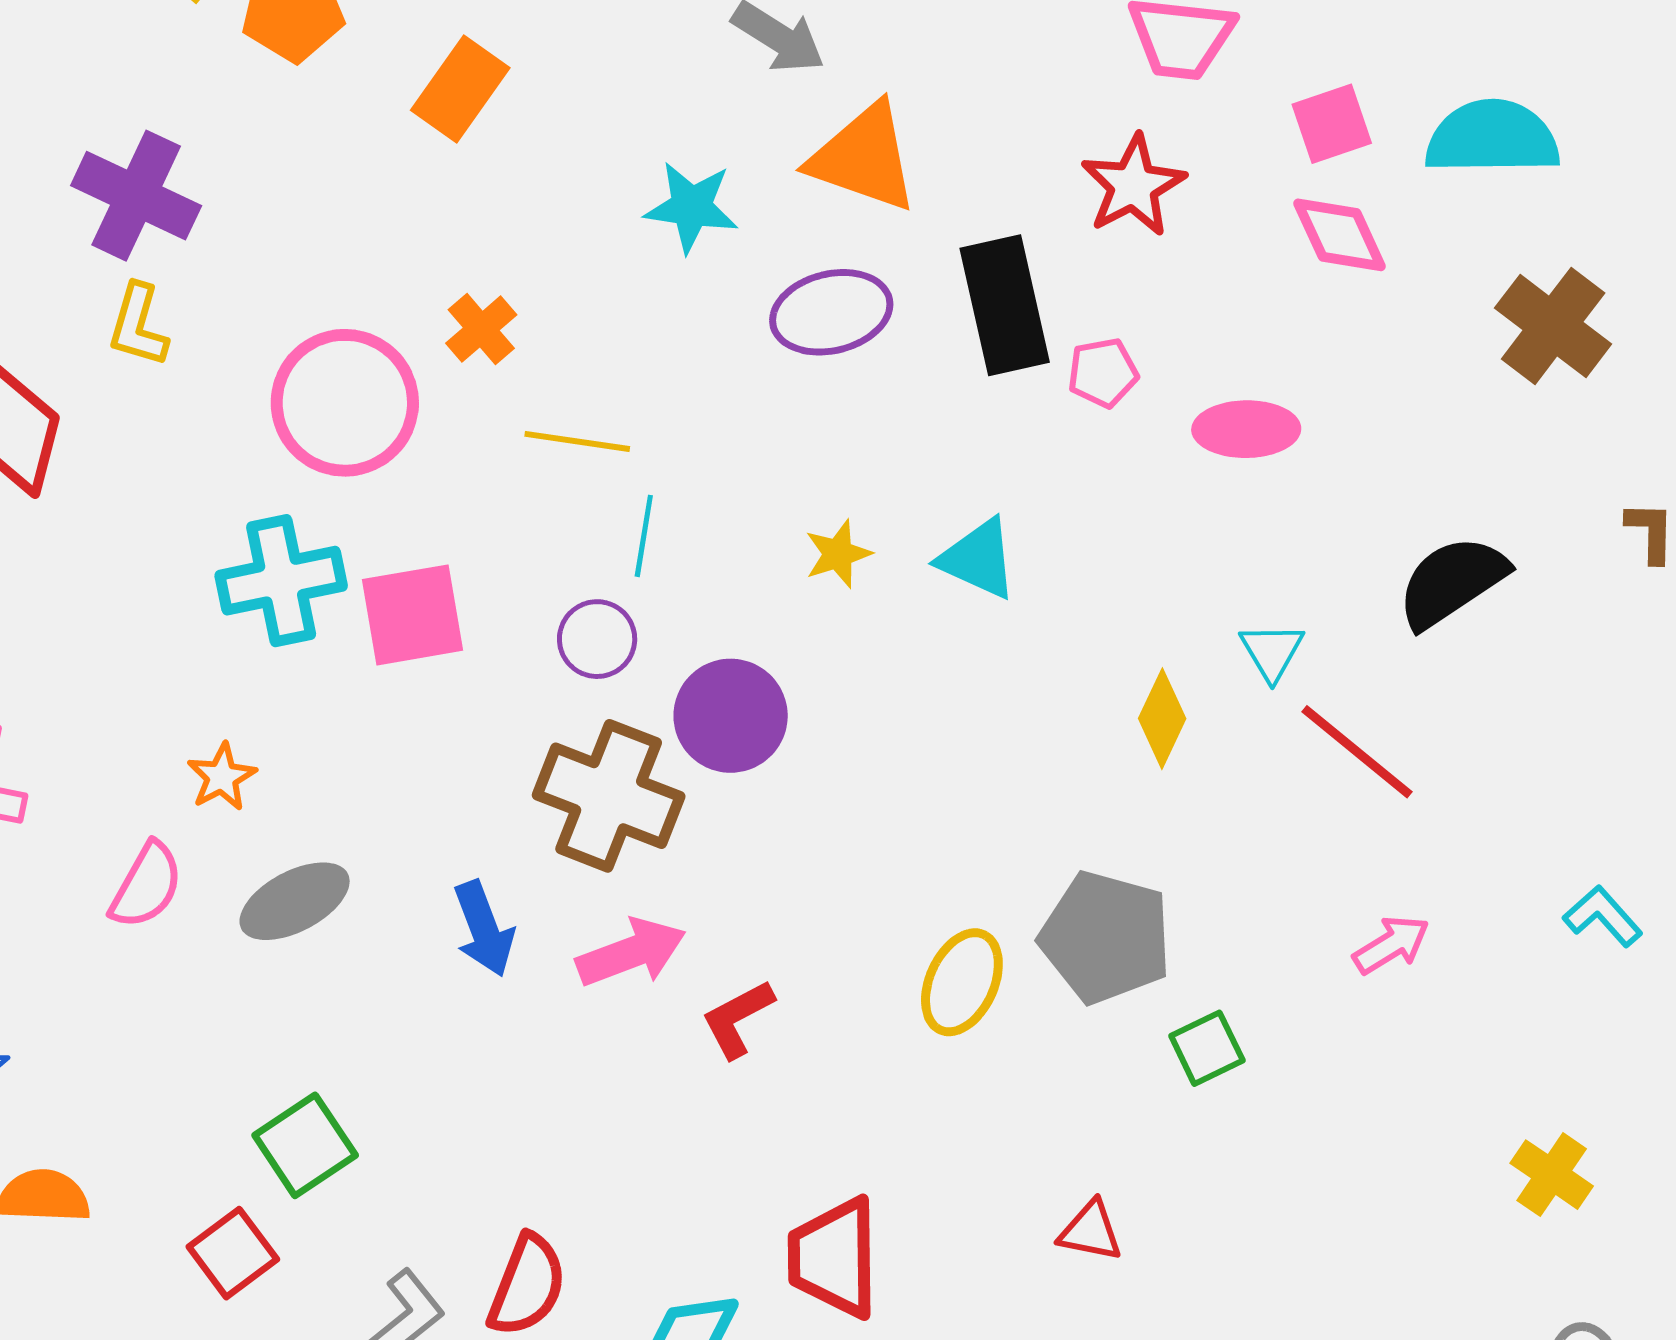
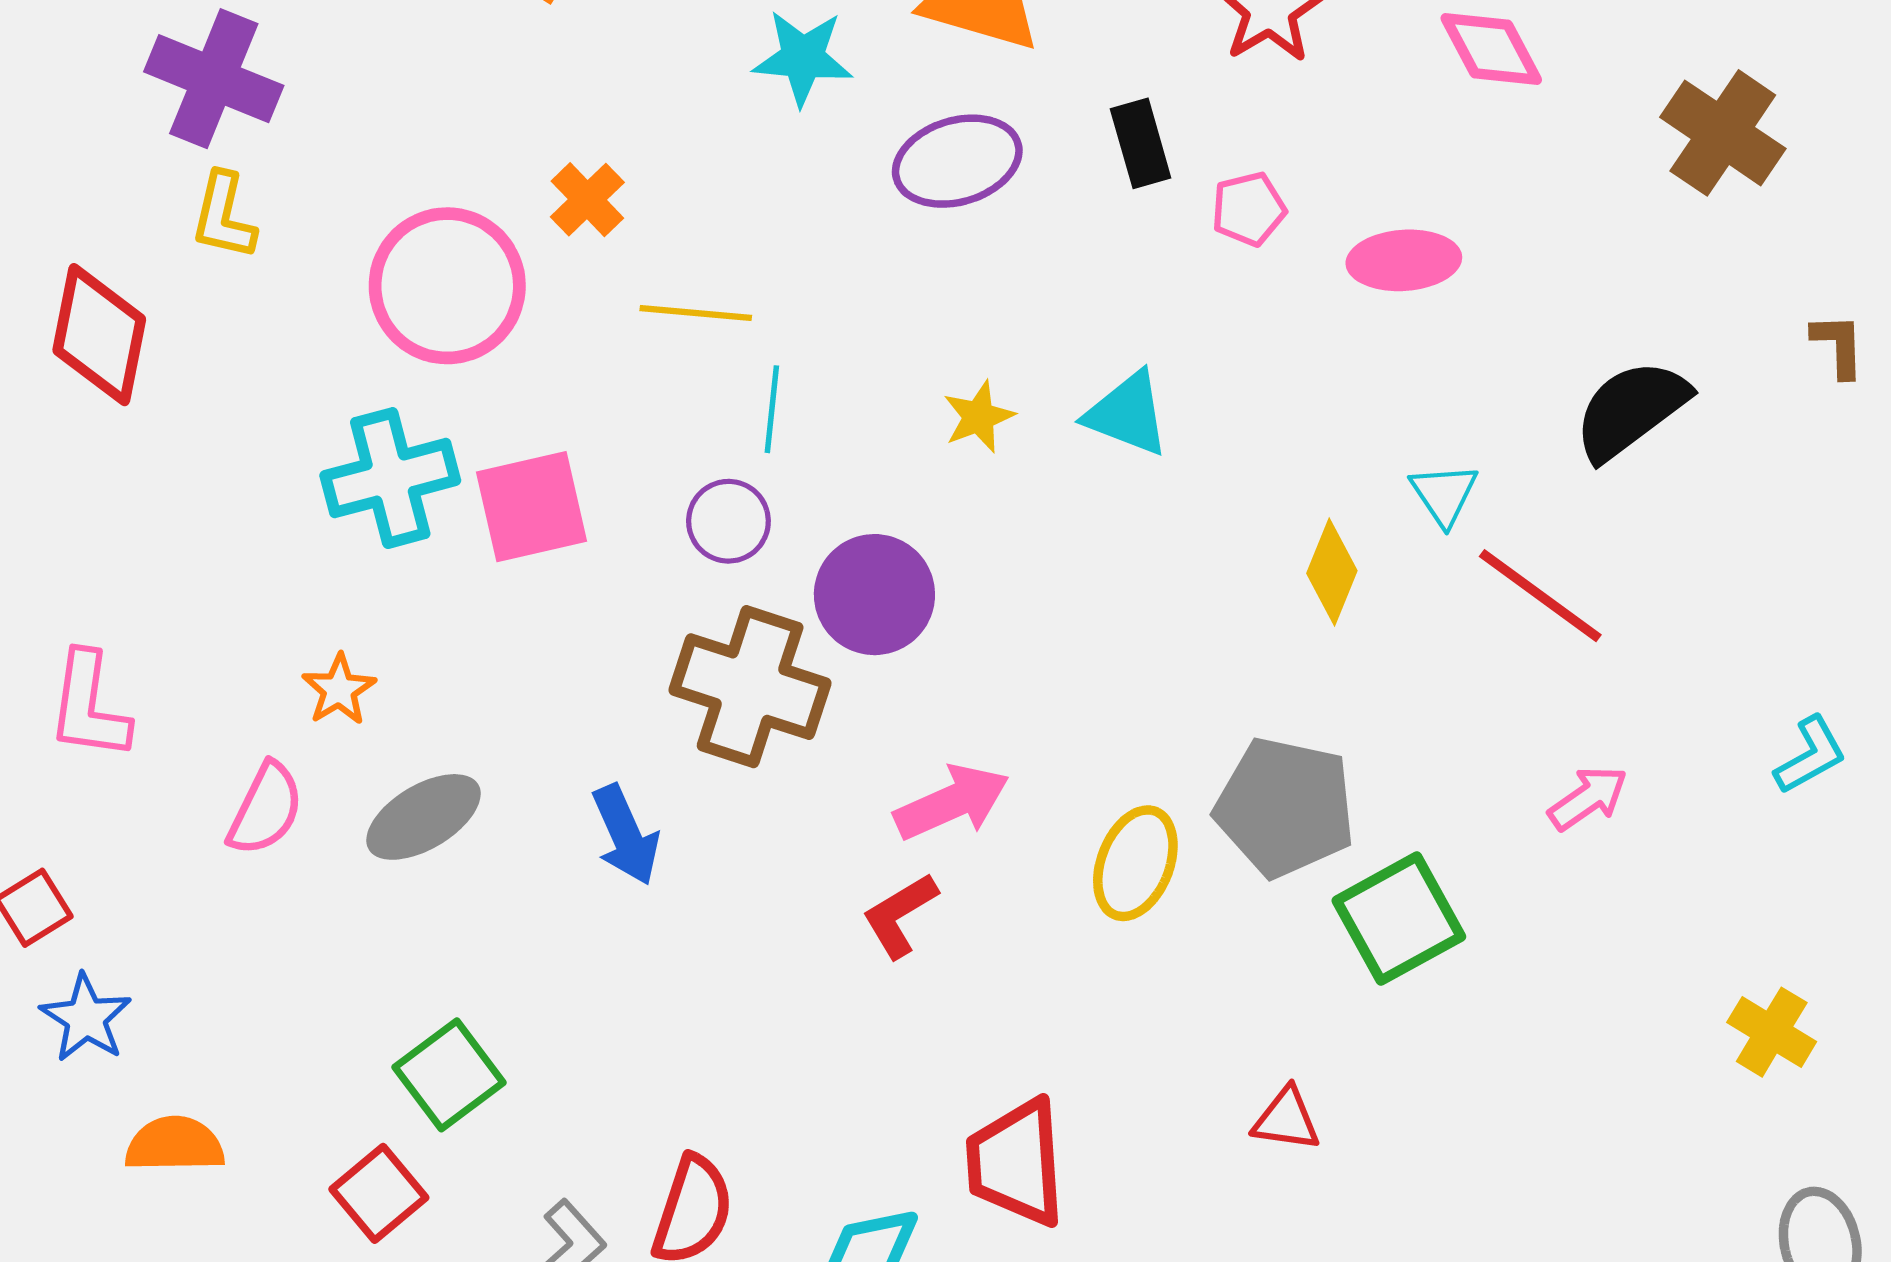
black rectangle: (1005, 305) -> (1141, 143), size x0.6
cyan L-shape: (1603, 916) -> (1810, 755), turned 106
pink arrow: (631, 953) -> (952, 802), moved
green square: (1207, 1048) -> (1399, 919), size x1.6

